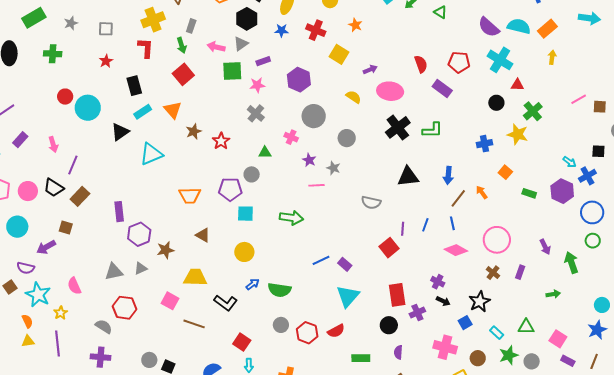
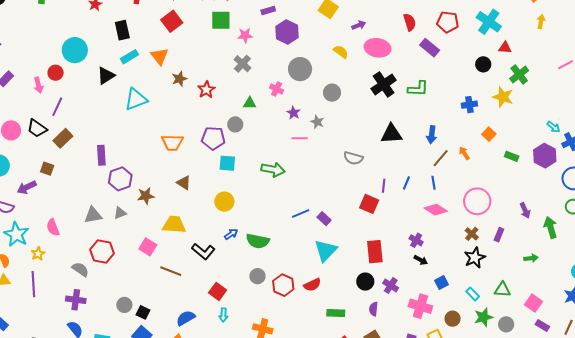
purple rectangle: (263, 61) -> (268, 10), moved
red circle: (65, 97) -> (56, 73), moved
red square: (389, 248) -> (369, 204), turned -30
black star: (480, 302) -> (475, 258), moved
purple cross: (417, 312) -> (391, 286), moved, turned -35

